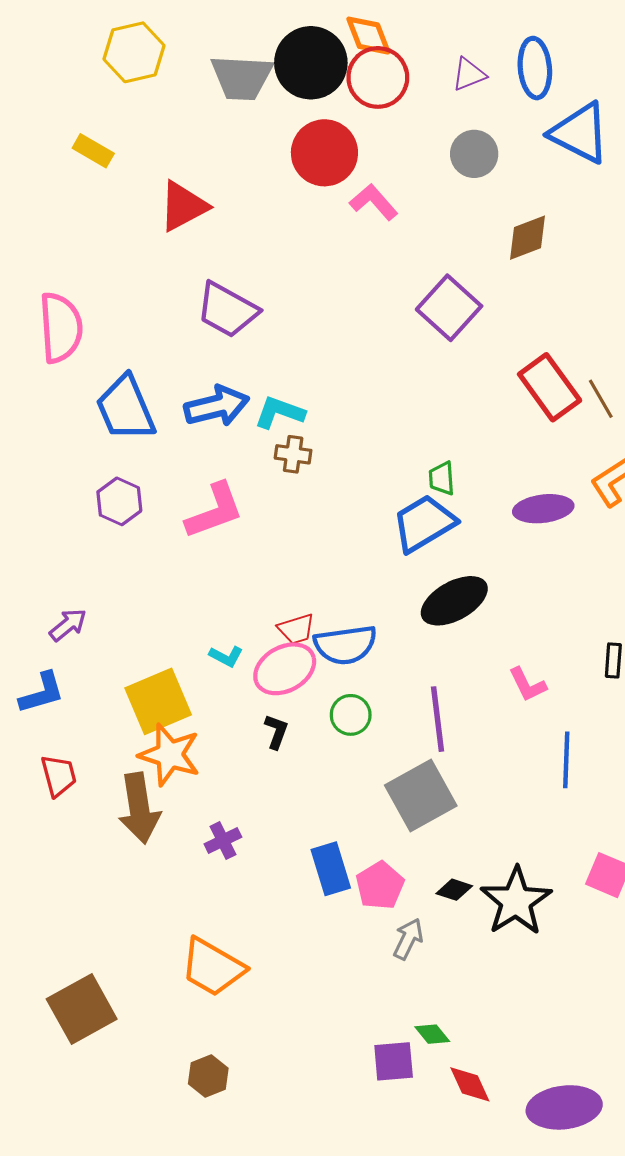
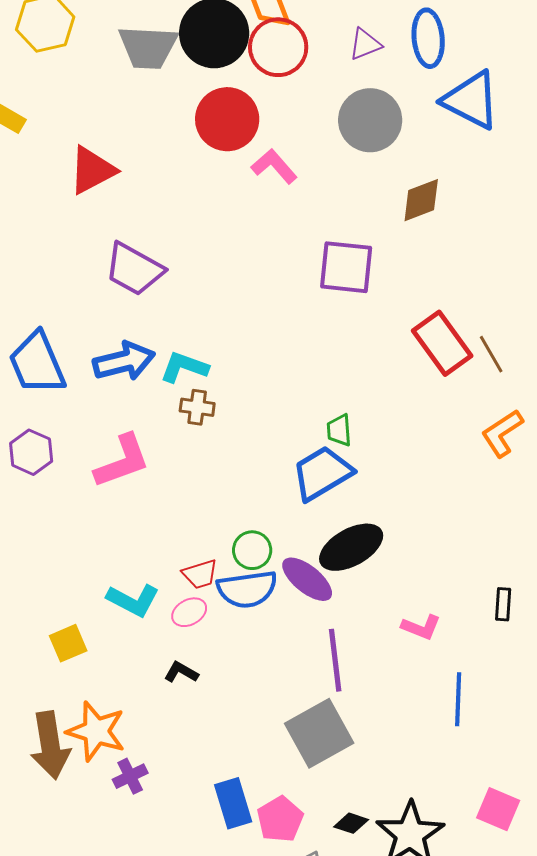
gray circle: (474, 154) -> (370, 120), size x1.4
purple square: (449, 308) -> (346, 267), turned -36
purple ellipse: (543, 509) -> (307, 579), moved, turned 46
cyan L-shape: (226, 656) -> (133, 600), size x1.6
pink ellipse: (285, 669) -> (189, 612), size x0.6
pink L-shape: (528, 685) -> (421, 627), turned -42
yellow square: (158, 701) -> (68, 643), size x0.6
green circle: (351, 715) -> (252, 550), moved
black L-shape: (276, 732) -> (181, 672), turned -80
orange star: (170, 755) -> (96, 731), moved

